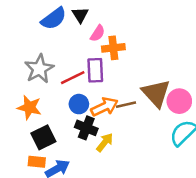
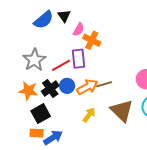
orange cross: (113, 48) -> (92, 40), turned 36
brown triangle: (156, 93) -> (122, 111), moved
black cross: (86, 128) -> (50, 89), moved, turned 36

